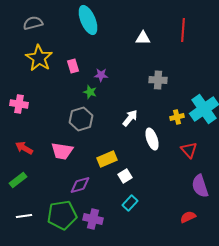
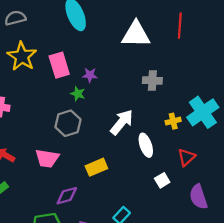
white triangle: (143, 38) -> (136, 34), size x1.8
pink rectangle: (73, 66) -> (59, 65), size x1.6
white arrow: (130, 118) -> (122, 122), size x1.4
red triangle: (189, 150) -> (186, 157), turned 30
white square: (125, 176) -> (162, 180), moved

